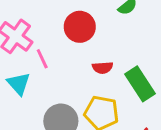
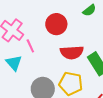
red semicircle: (103, 68) -> (72, 52), size x1.6

